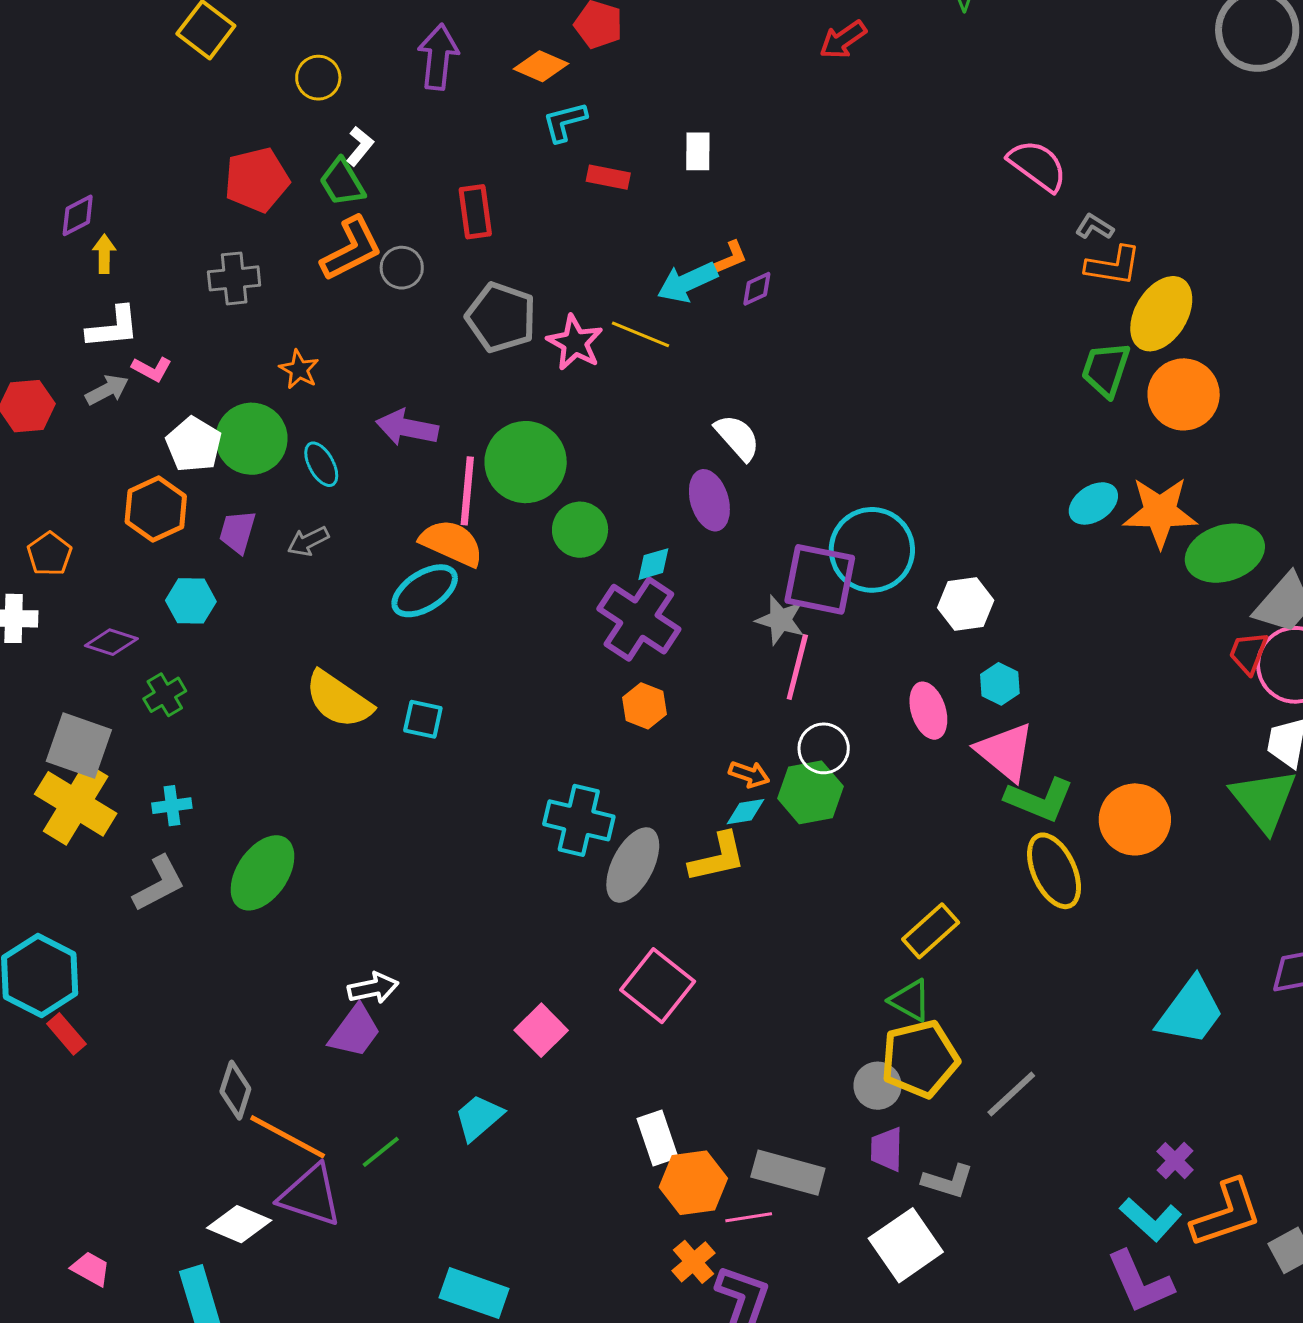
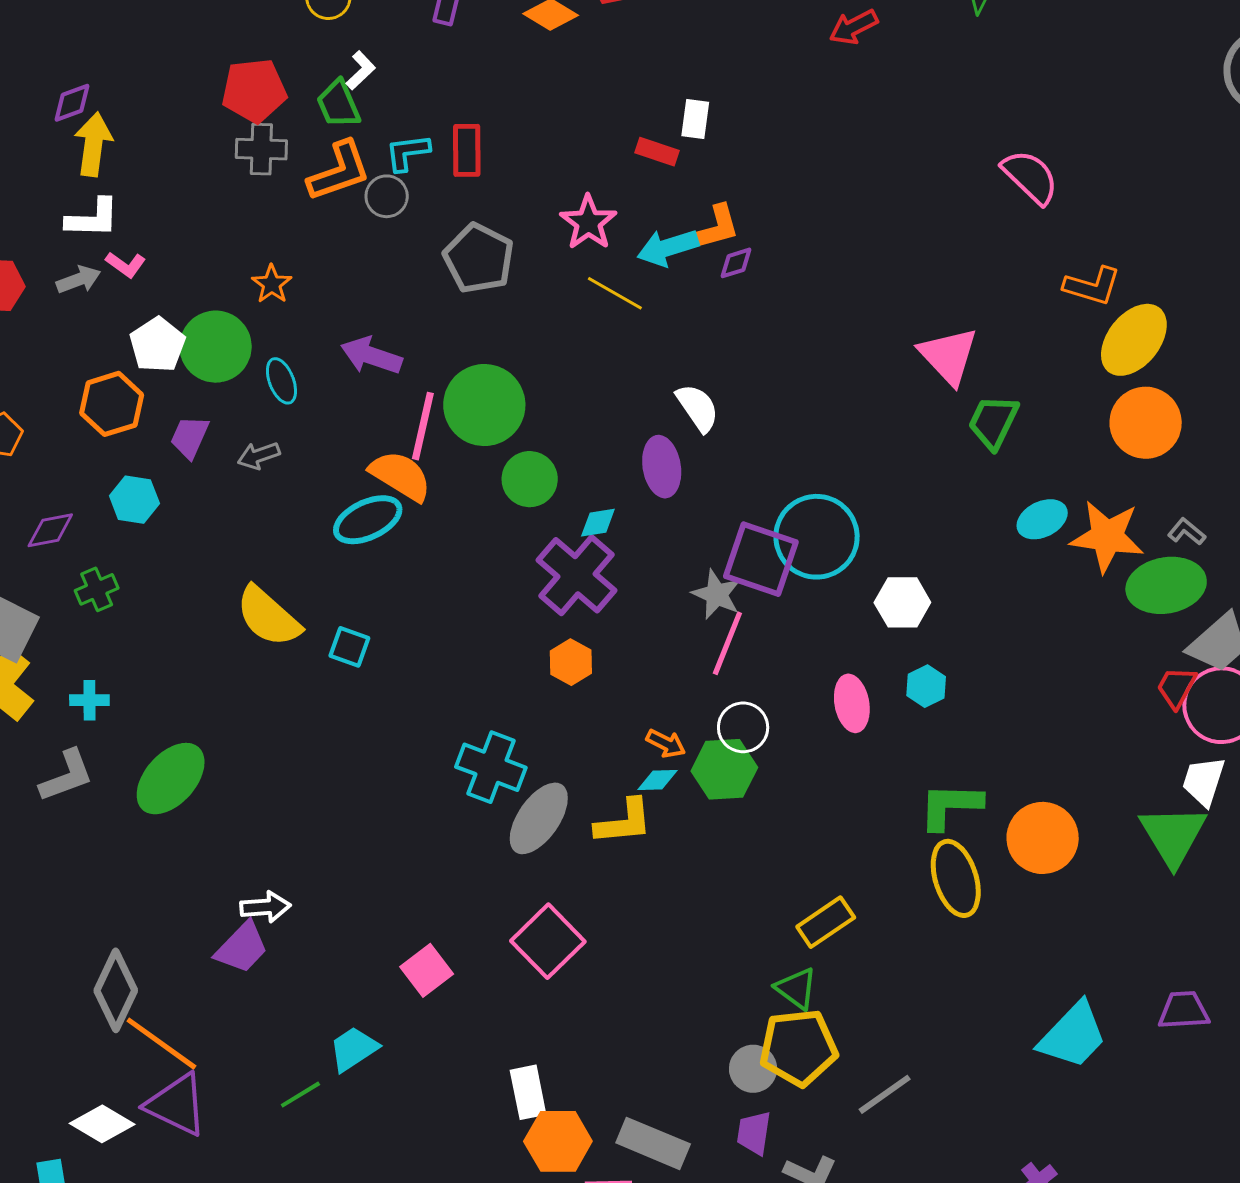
cyan L-shape: (565, 122) -> (407, 153), moved
red rectangle: (608, 177) -> (657, 152), moved
gray L-shape: (1095, 227) -> (1187, 532), moved
yellow arrow: (104, 254) -> (93, 144), size x1.6
orange L-shape: (731, 257) -> (714, 228), size x1.5
gray cross: (234, 278) -> (261, 149), moved
pink star: (575, 343) -> (588, 222), moved
green trapezoid: (1106, 369) -> (993, 422), moved
purple diamond: (111, 642) -> (50, 530), turned -36
pink triangle: (1005, 752) -> (948, 356), moved
green L-shape: (1039, 800) -> (950, 806), turned 152
gray diamond: (235, 1090) -> (116, 990), size x1.4
green line: (381, 1152) -> (300, 1095), moved

